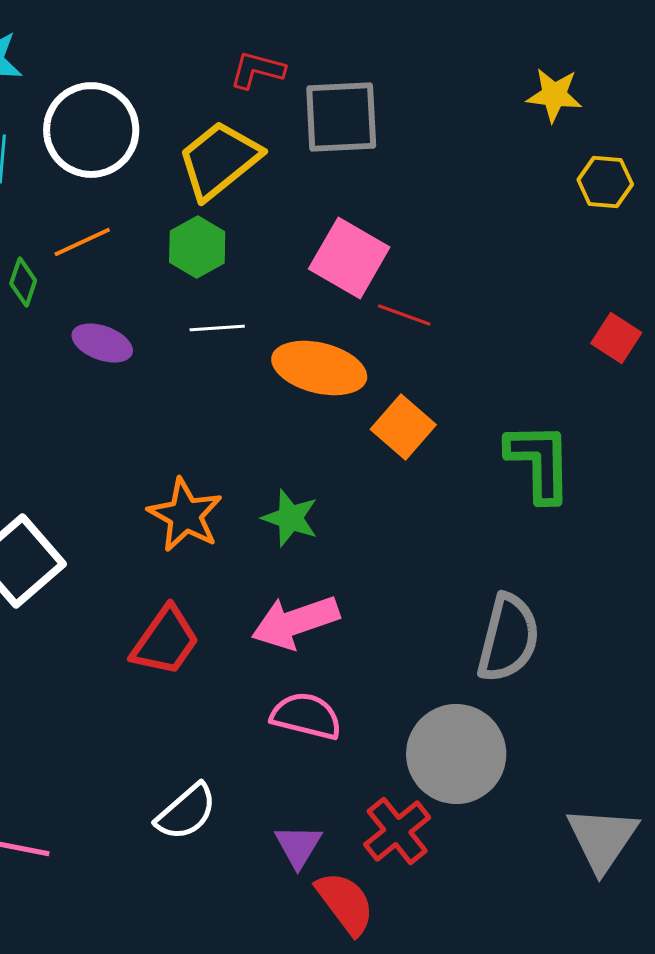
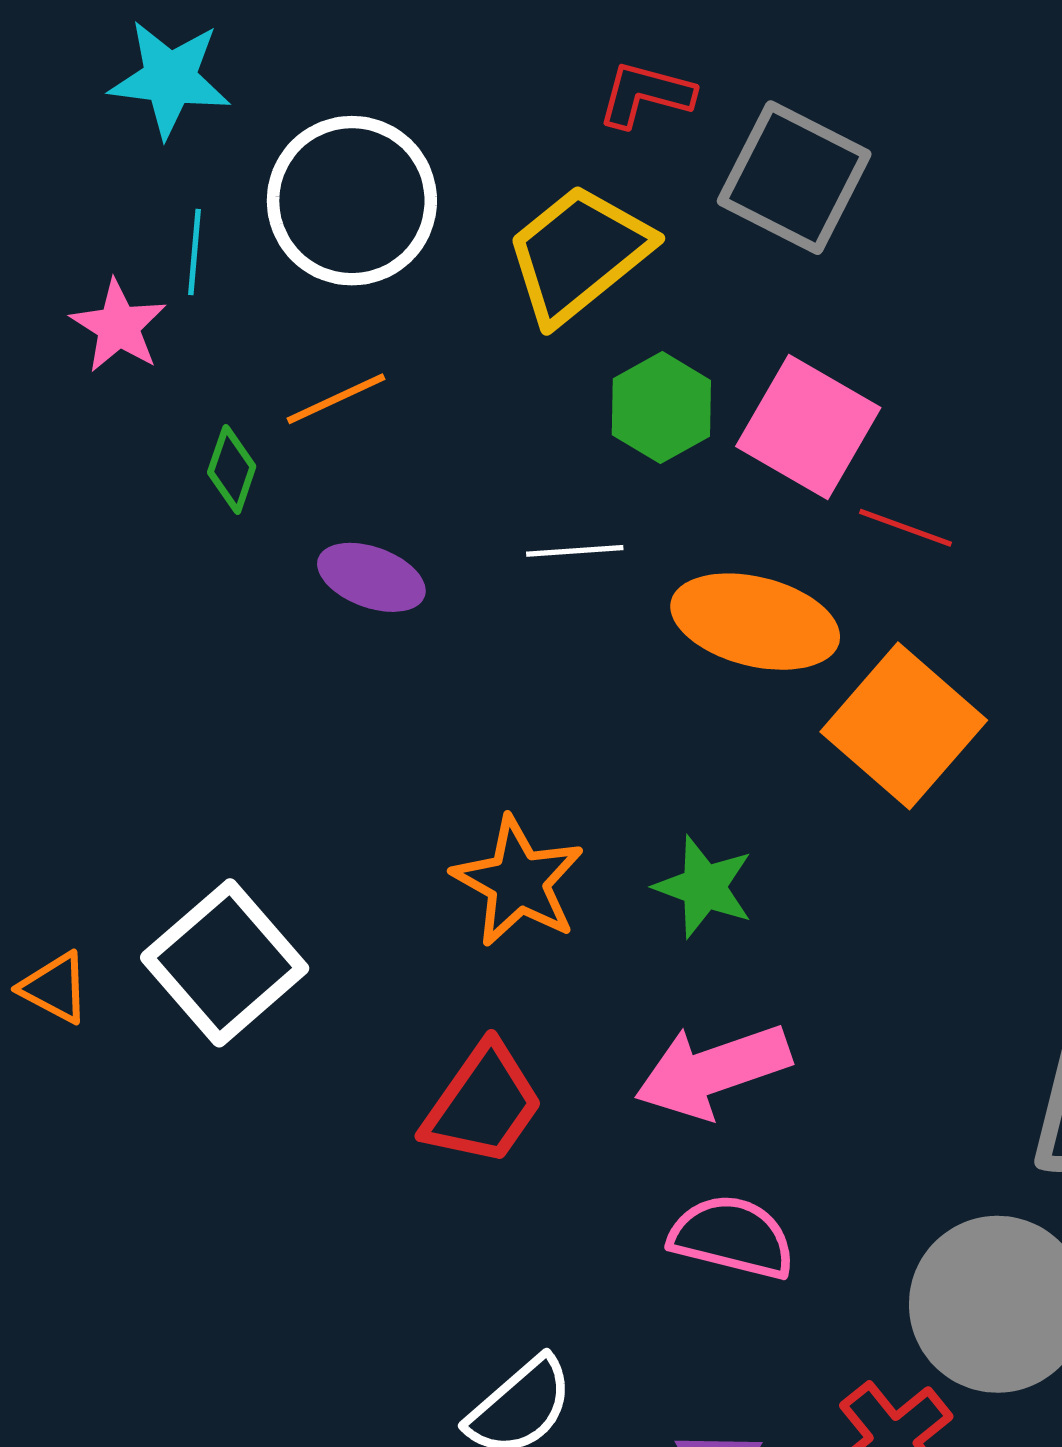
gray square: (341, 117) -> (794, 178), turned 30
green hexagon: (197, 247) -> (661, 408), moved
orange square: (403, 427) -> (904, 726), size x1.4

